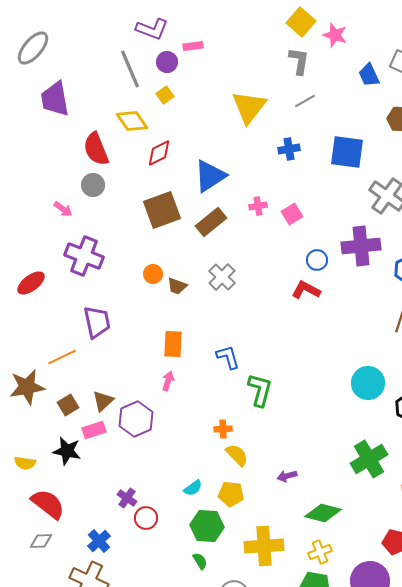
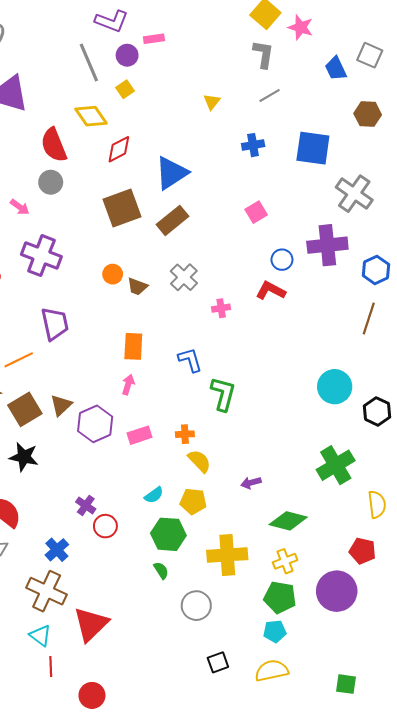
yellow triangle: (249, 107) -> (212, 102), size x0.5
pink cross: (258, 206) -> (221, 308), moved
brown square: (68, 405) -> (25, 409), size x1.5
pink rectangle: (94, 430) -> (139, 435), moved

